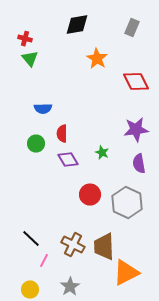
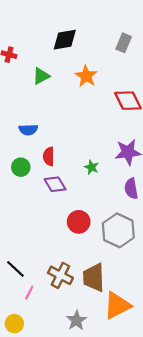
green triangle: (30, 59) -> (41, 76), moved, turned 42
green star: (102, 153) -> (92, 167), moved
gray star: (70, 287) -> (77, 320), moved

